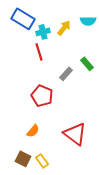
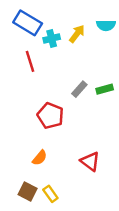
red line: (39, 52) -> (30, 61), moved
green rectangle: (87, 64) -> (105, 89), moved, turned -64
red triangle: (75, 134) -> (90, 161), size x0.7

